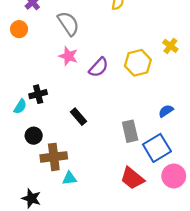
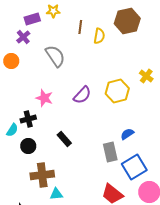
pink star: (68, 56) -> (44, 98), moved
blue semicircle: (166, 111) -> (127, 134), moved
black circle: (34, 136) -> (28, 146), moved

